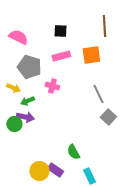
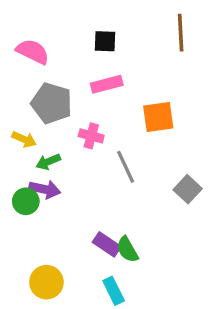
orange square: (91, 55) -> (158, 117), moved
gray line: (98, 94) -> (126, 167), moved
purple rectangle: (55, 170) -> (107, 244), moved
yellow circle: (39, 171) -> (46, 282), moved
cyan rectangle: (89, 176) -> (114, 291), moved

